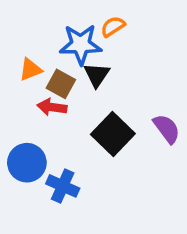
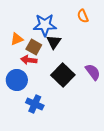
orange semicircle: (113, 27) -> (83, 16), moved, turned -80
blue circle: (27, 163) -> (17, 80), moved

